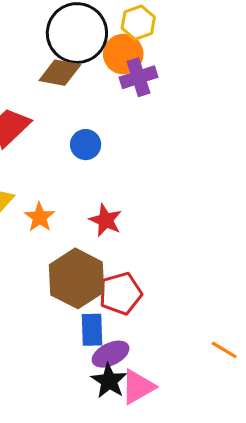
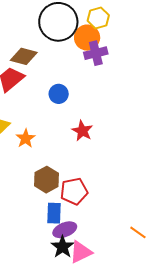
brown diamond: (60, 73) -> (24, 56), moved
red star: (106, 220) -> (82, 131), moved
brown hexagon: (77, 278) -> (46, 180), size x0.7

